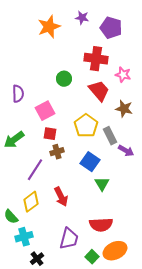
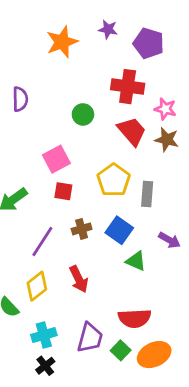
purple semicircle: (18, 94) -> (20, 99), moved
brown star: (124, 109) -> (167, 140), moved
gray rectangle: (110, 136) -> (147, 194), turned 30
purple arrow: (126, 151) -> (169, 240), moved
brown cross: (57, 152) -> (82, 229), moved
green triangle: (102, 184) -> (136, 261), turned -35
cyan cross: (24, 237) -> (44, 335), moved
green square: (92, 257) -> (121, 350), moved

